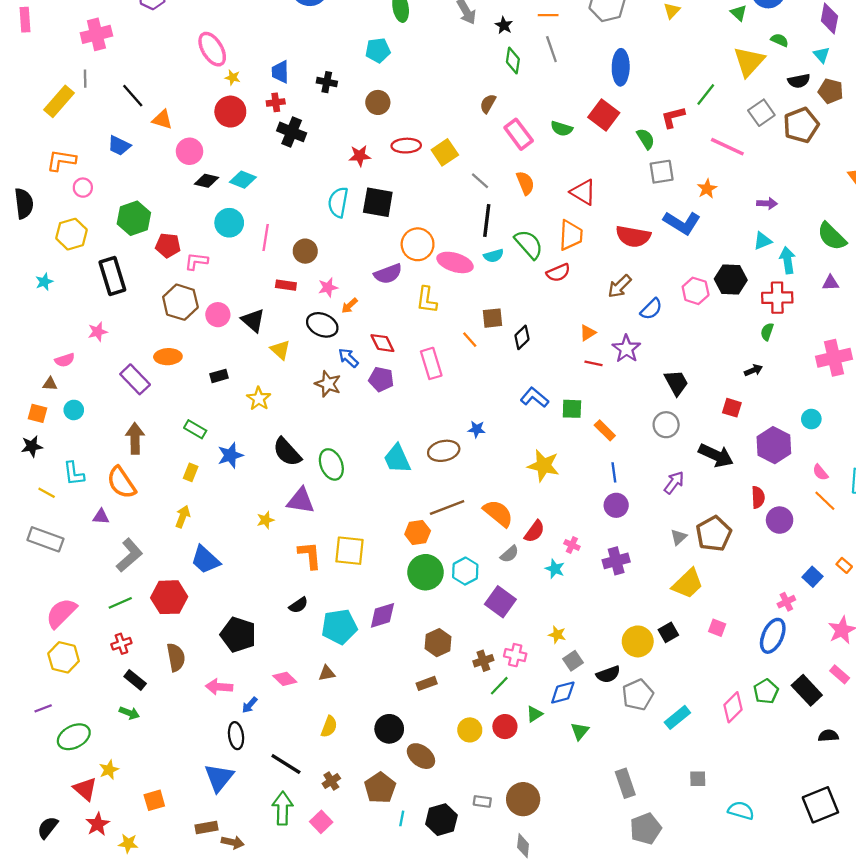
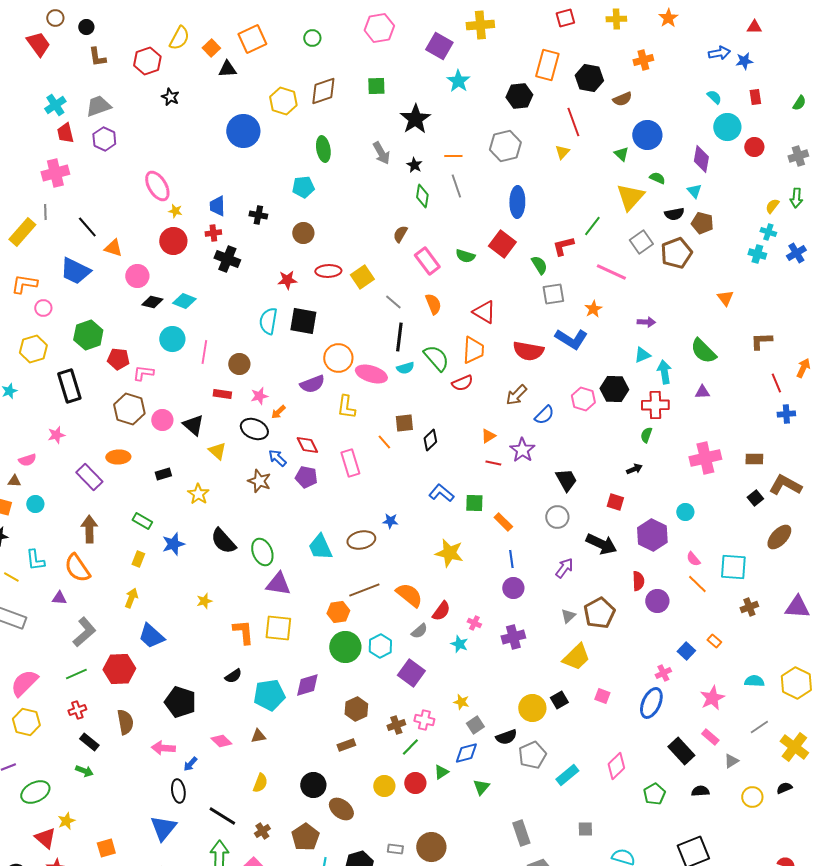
blue trapezoid: (119, 146) -> (75, 271), size x1.5
purple triangle: (301, 501) -> (278, 584), moved
green pentagon: (766, 691) -> (654, 794), moved

